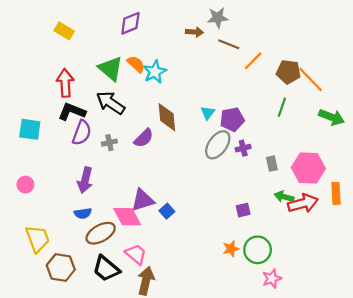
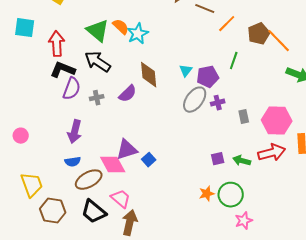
brown pentagon: (288, 72) -> (259, 34), turned -30
green line: (282, 107) -> (234, 61), moved
cyan square: (30, 129) -> (25, 28), moved
green arrow: (284, 197) -> (242, 161), moved

